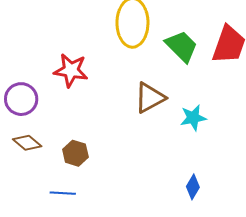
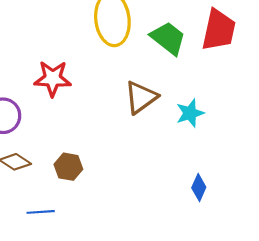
blue line: (63, 193) -> (41, 212), moved

